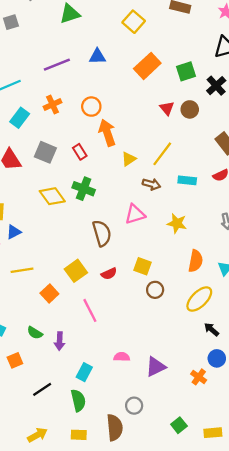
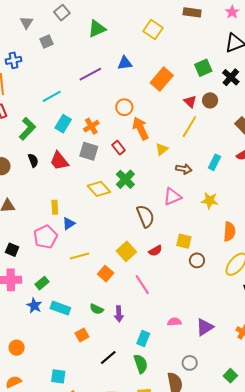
orange rectangle: (147, 66) -> (162, 79), moved
orange cross: (52, 105) -> (91, 126), moved
yellow line: (162, 154) -> (189, 127), moved
cyan rectangle: (187, 180) -> (215, 162), turned -63
green cross: (84, 189) -> (125, 179), turned 30

